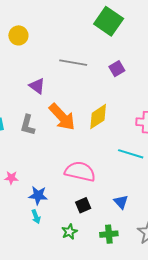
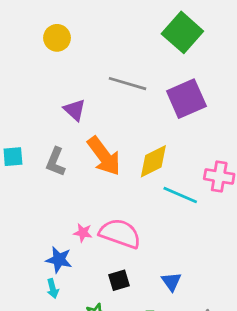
purple square: (117, 69) -> (186, 99), size x1.8
cyan line: (131, 154) -> (180, 195), moved
pink star: (11, 178) -> (83, 233), moved

